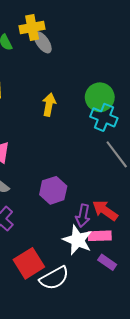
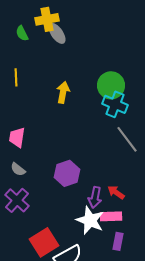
red arrow: (105, 210) -> (116, 192), size x0.7
purple rectangle: (107, 262) -> (118, 241), turned 66

